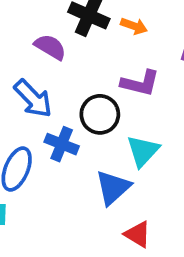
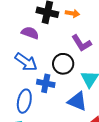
purple L-shape: (140, 83) -> (81, 43), turned 55
blue triangle: (113, 187) -> (77, 101), turned -45

